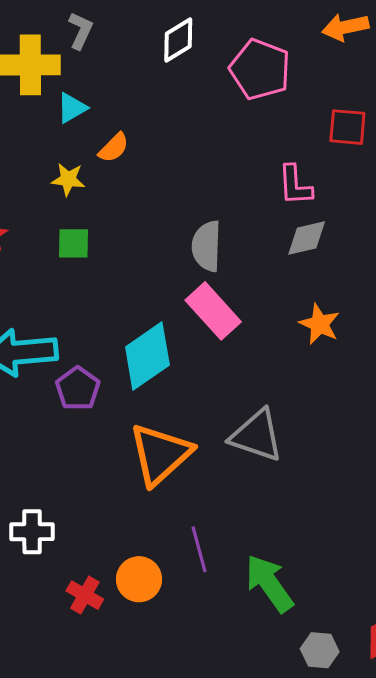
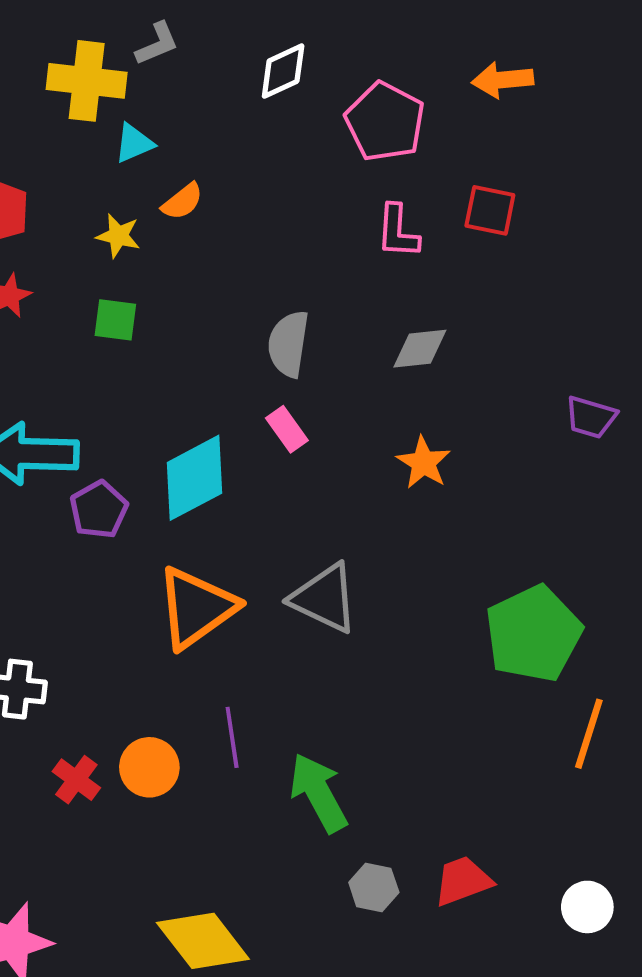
gray L-shape: (81, 31) -> (157, 44), turned 36
pink L-shape: (295, 185) -> (398, 231), moved
pink rectangle: (213, 311) -> (287, 429), size x0.6

